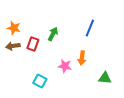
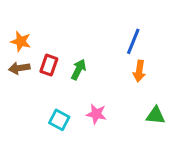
green arrow: (53, 34) -> (79, 70), moved
orange arrow: (82, 58) -> (139, 71), moved
pink star: (65, 66) -> (96, 114), moved

